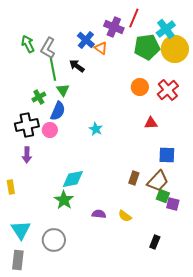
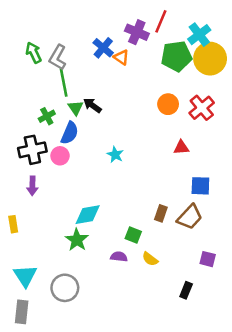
black arrow: (77, 66) -> (92, 105), moved
green square: (163, 196) -> (133, 235), moved
purple square: (173, 204) -> (208, 259), moved

